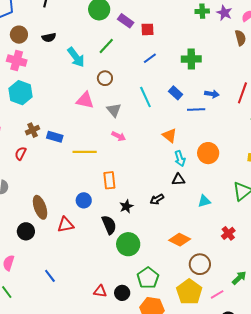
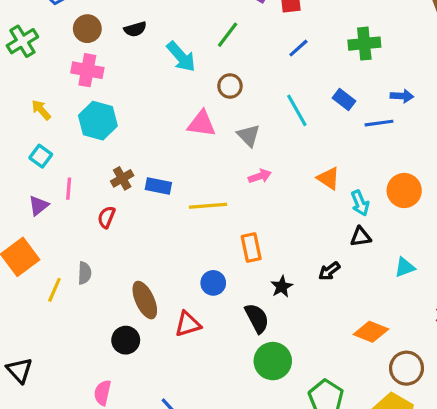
pink arrow: (119, 136) -> (260, 176), turned -40
orange triangle: (169, 136) -> (328, 178), moved
green circle: (128, 244) -> (273, 361), moved

